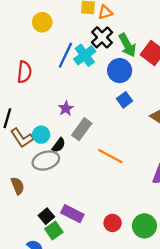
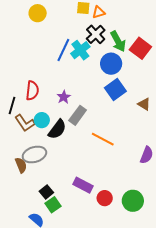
yellow circle: (42, 22) -> (38, 13), moved
red semicircle: (24, 72) -> (32, 91), moved
blue square: (124, 100) -> (115, 89), size x1.5
black semicircle: (59, 145) -> (57, 129), size x1.5
gray ellipse: (46, 161) -> (34, 155), moved
purple rectangle: (72, 214) -> (83, 185), moved

